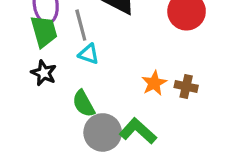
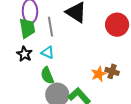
cyan triangle: (89, 54) -> (48, 52), moved
orange star: (154, 83) -> (99, 74), moved

